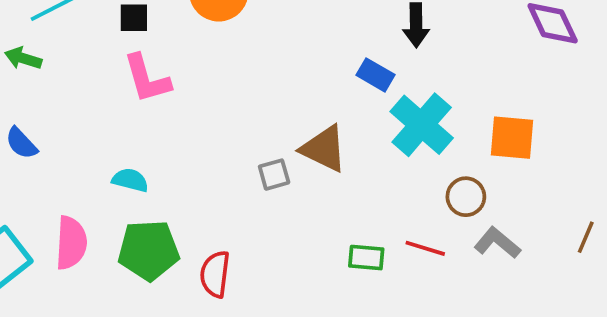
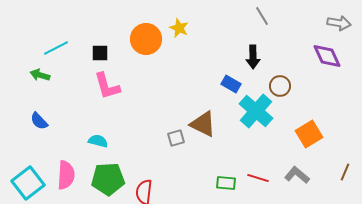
orange square: (512, 138) -> (309, 134), moved, turned -36
brown circle: (466, 197) -> (280, 86), moved

